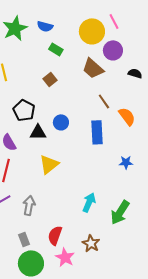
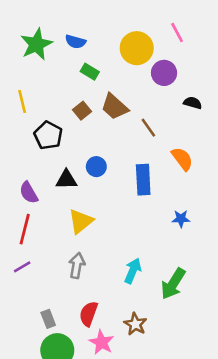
pink line: (114, 21) -> (177, 33), moved
brown trapezoid: (93, 68) -> (115, 107), moved
brown line: (104, 101) -> (148, 128), moved
black pentagon: (24, 110) -> (48, 135), moved
gray arrow: (29, 205) -> (77, 266), moved

